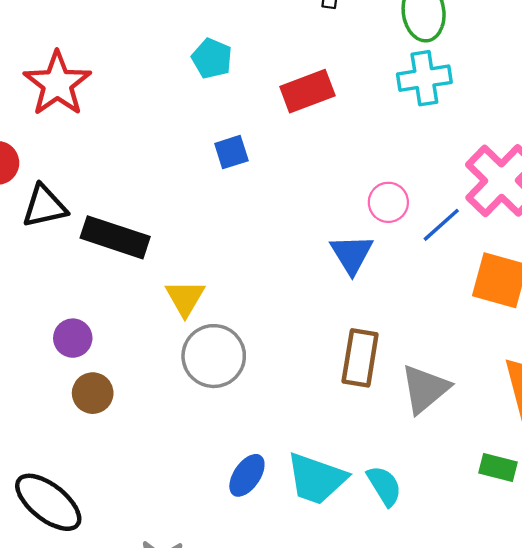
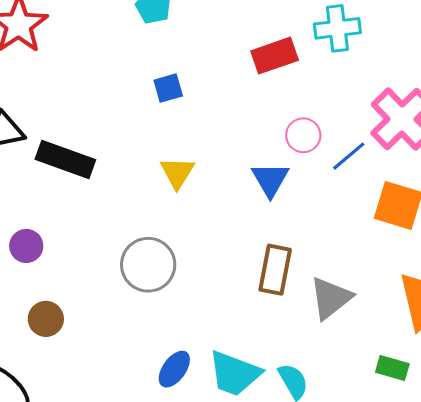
red rectangle: (307, 91) -> (275, 56), moved
yellow triangle: (185, 298) -> (177, 173), moved
brown circle: (93, 393) -> (46, 319), moved

